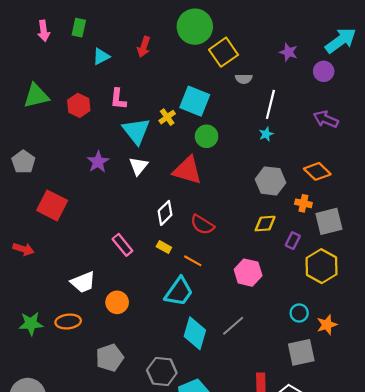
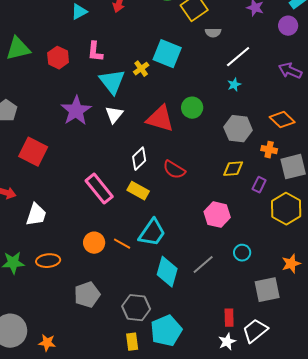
white line: (270, 104) -> (238, 57), turned 36
green circle: (207, 136) -> (192, 108), moved
purple star: (98, 162) -> (76, 111), size x1.4
pink rectangle: (122, 245) -> (99, 189), size x1.4
yellow rectangle: (164, 247) -> (138, 191), size x1.5
orange line: (193, 261) -> (122, 244), moved
white trapezoid: (83, 282) -> (36, 215), moved, turned -50
cyan circle: (299, 313) -> (242, 253), moved

